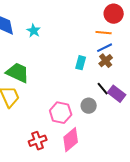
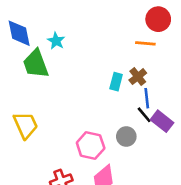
blue line: (105, 48) -> (147, 98), moved, turned -70
brown cross: (106, 61) -> (138, 77), moved
green trapezoid: (18, 73) -> (36, 64), moved, turned -135

